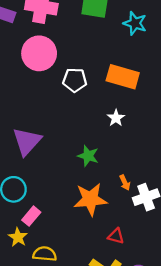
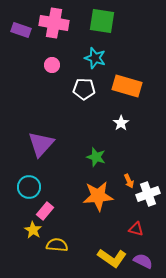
cyan star: (135, 23) -> (95, 58), moved
pink circle: (39, 53) -> (52, 65), size x0.5
red triangle: (116, 236) -> (136, 229), moved

